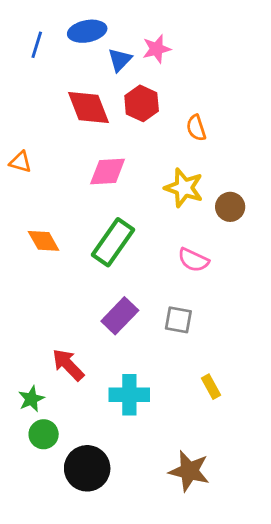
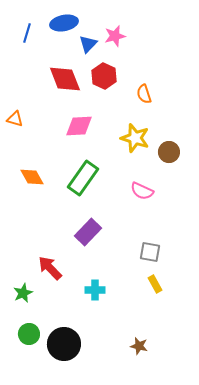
gray square: (178, 320) -> (150, 252), moved
cyan cross: (129, 395) -> (95, 290), size x0.7
green circle: (44, 434) -> (29, 334), moved
brown star: (189, 471) -> (139, 346), size x0.6

